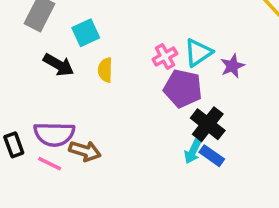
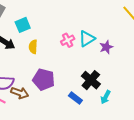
purple pentagon: (183, 88) -> (44, 80), moved
cyan arrow: (193, 151) -> (106, 97), moved
blue rectangle: (212, 156) -> (75, 98), moved

